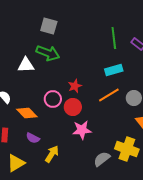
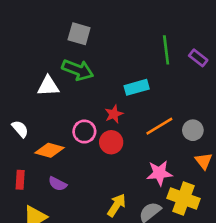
cyan rectangle: (114, 70) -> (137, 87), moved
orange diamond: (27, 113) -> (50, 150), turned -30
pink star: (82, 130) -> (159, 173), moved
yellow arrow: (52, 154) -> (117, 205), moved

